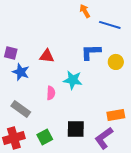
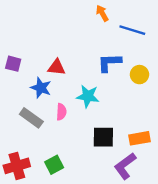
blue star: (21, 72) -> (41, 88), moved
gray rectangle: (21, 109) -> (31, 118), moved
black square: (76, 129) -> (103, 137), moved

